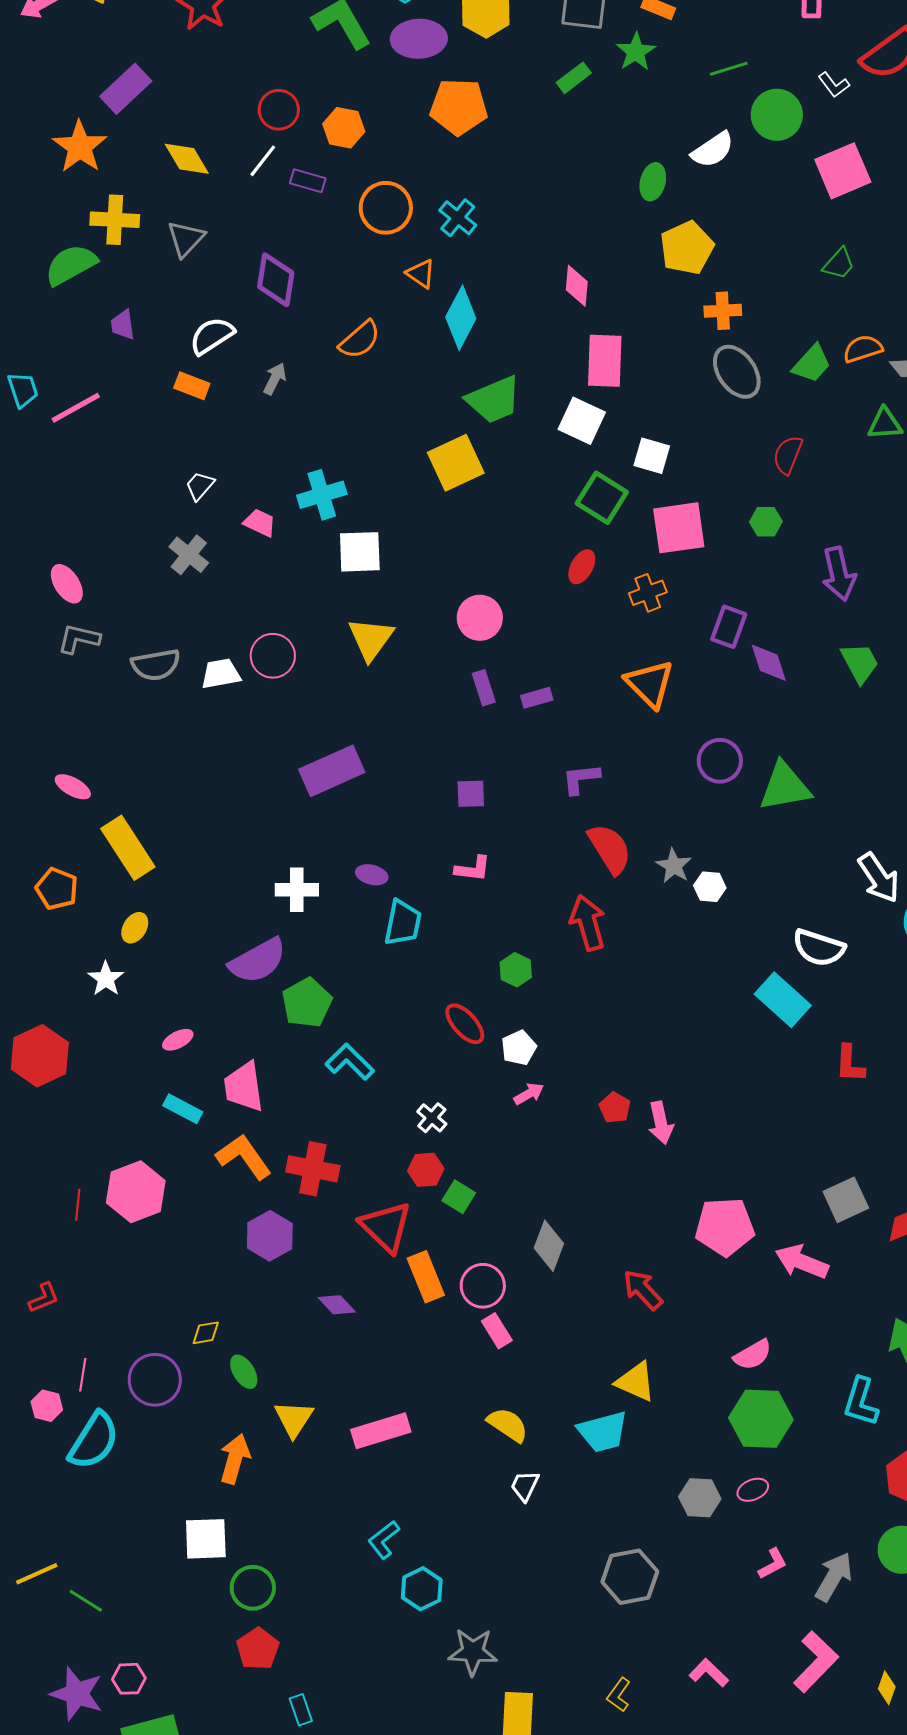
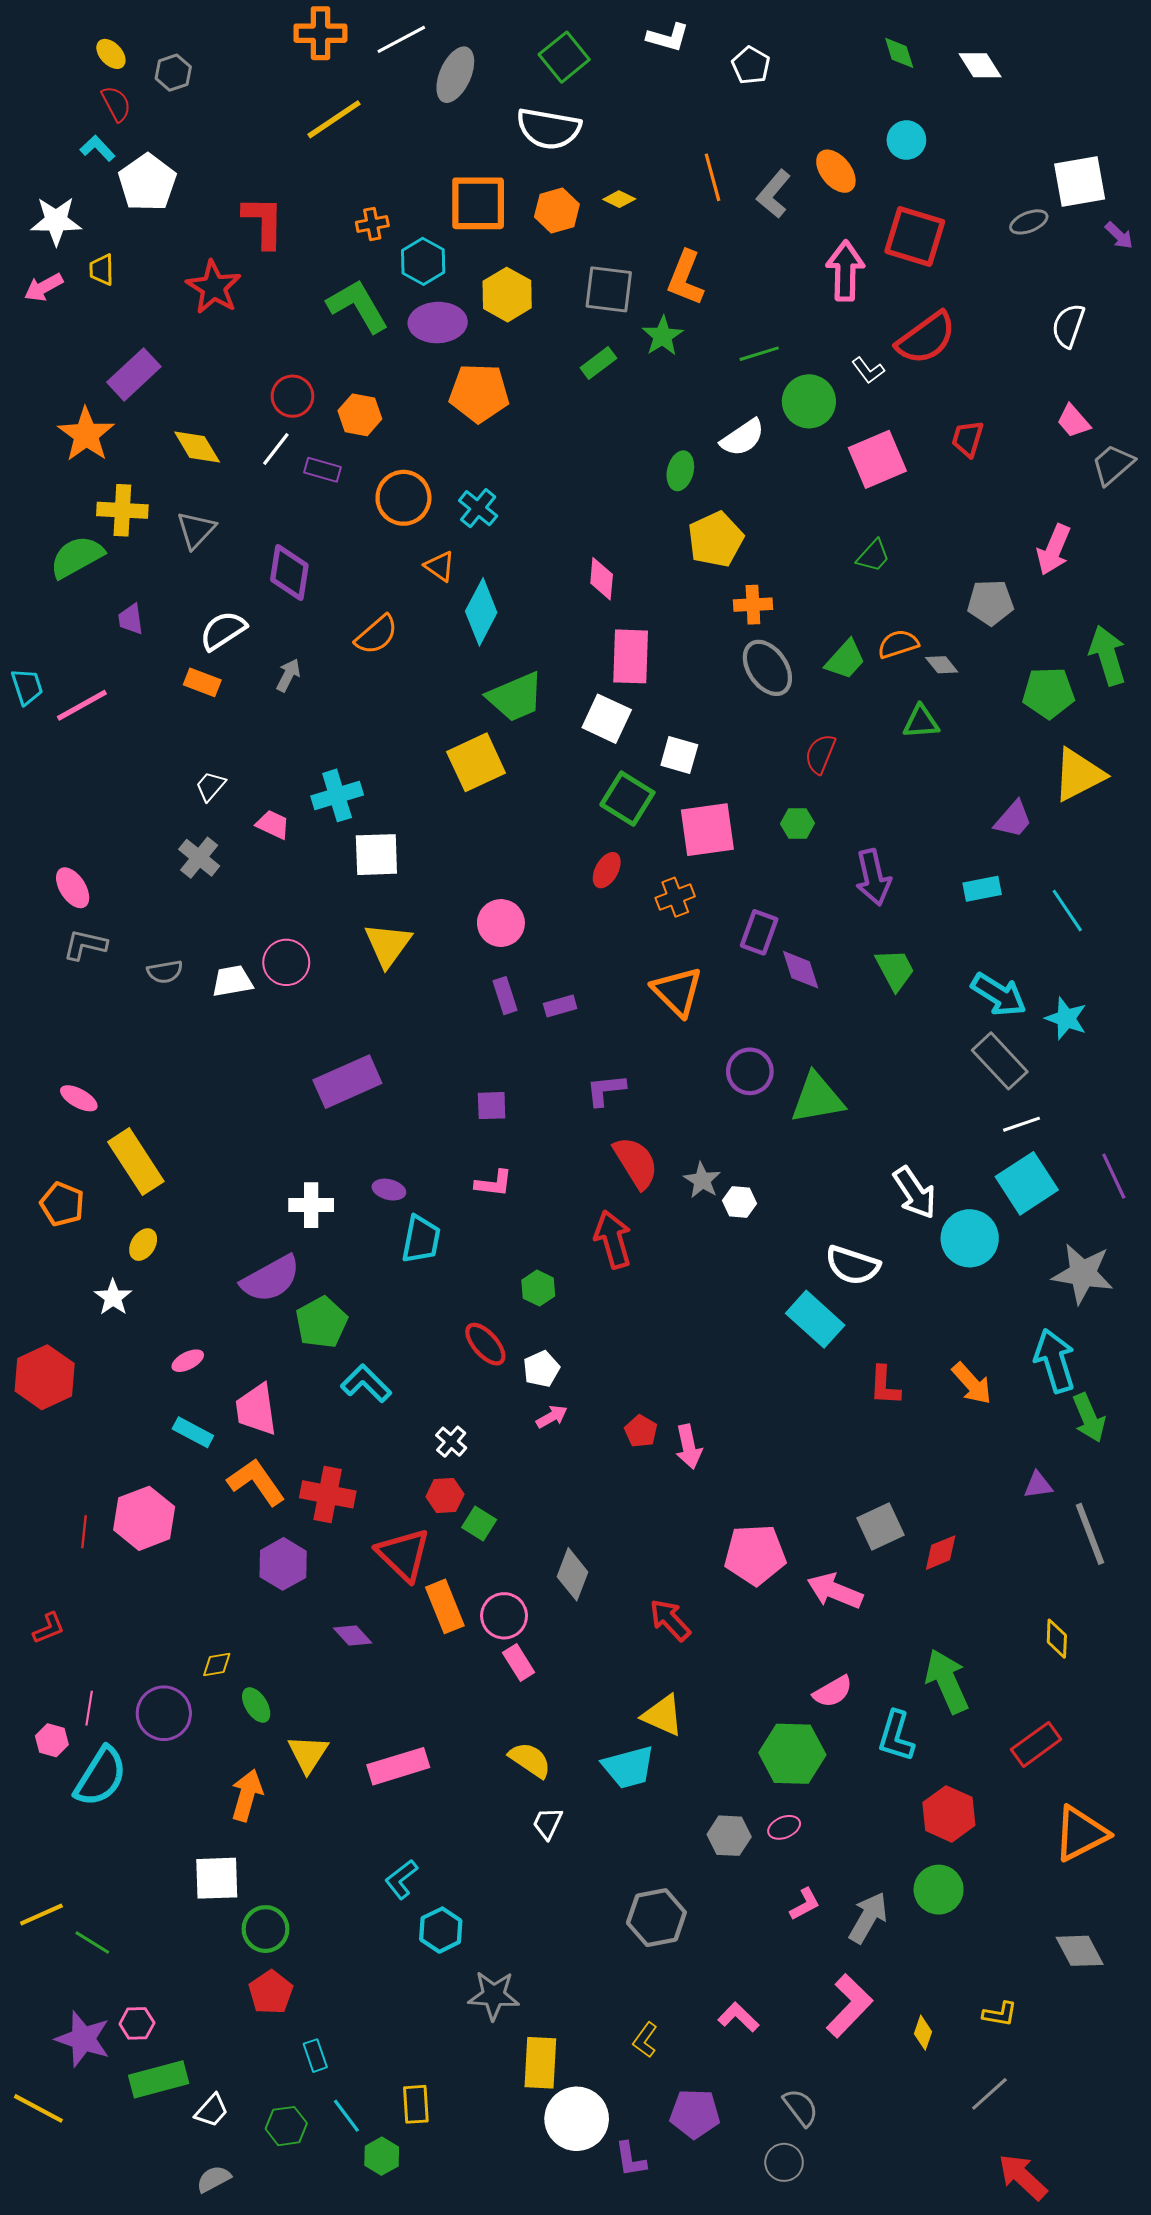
gray semicircle: (156, 665) -> (165, 972), size x0.7
pink semicircle: (753, 1355) -> (833, 1692), moved

